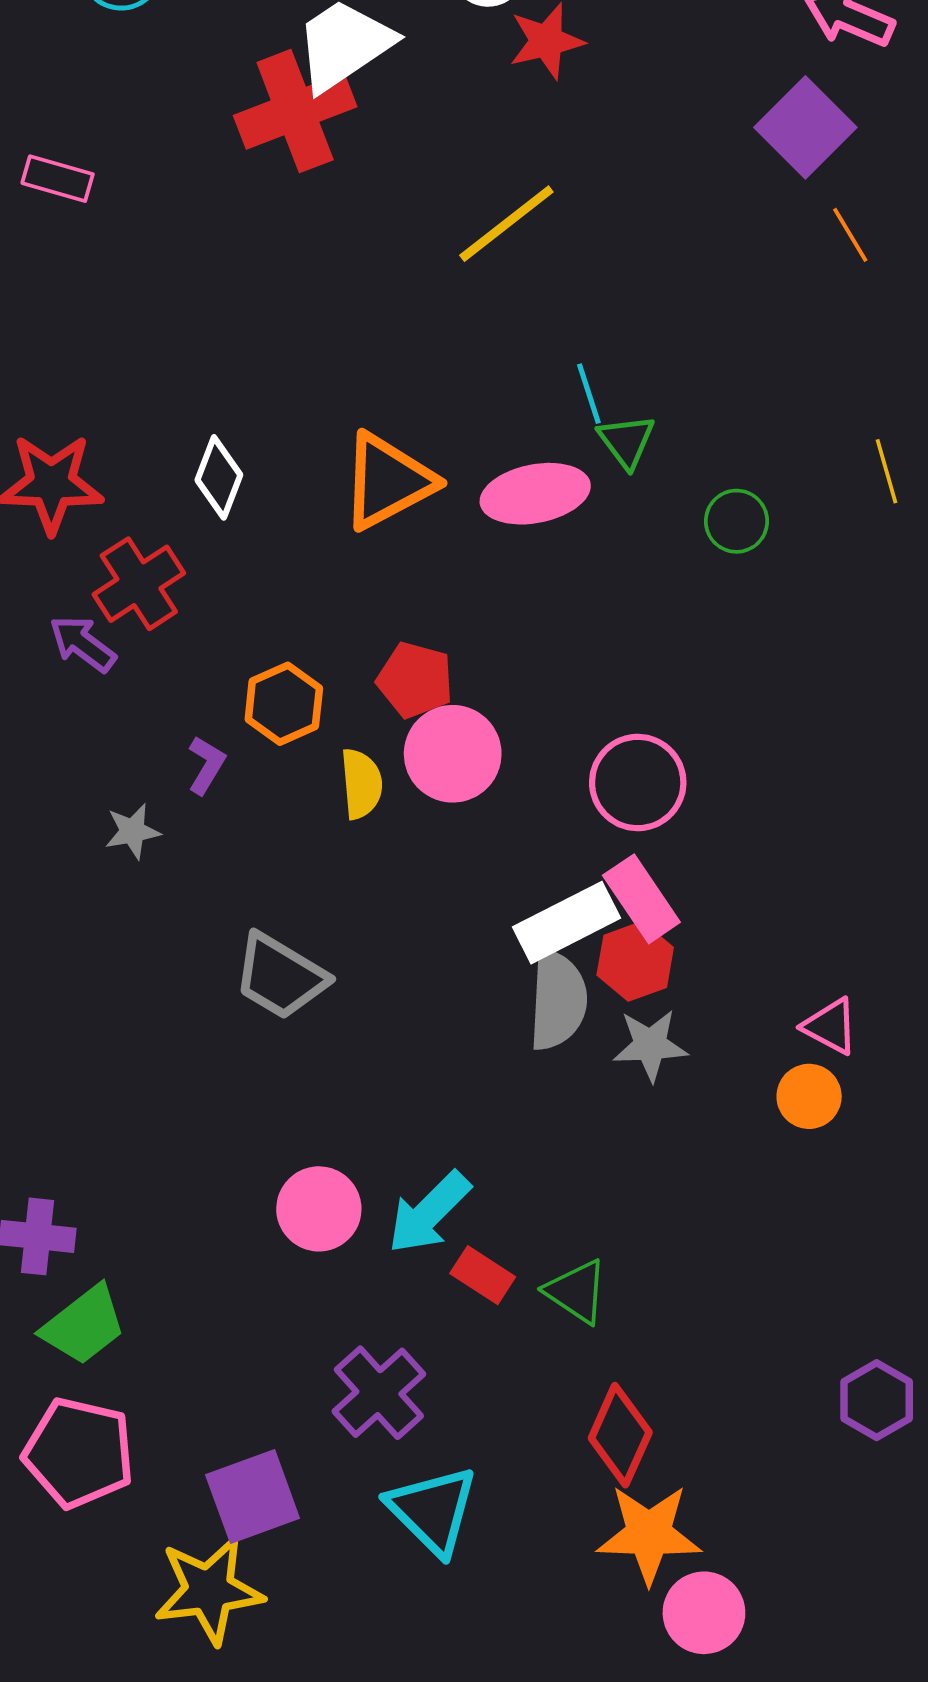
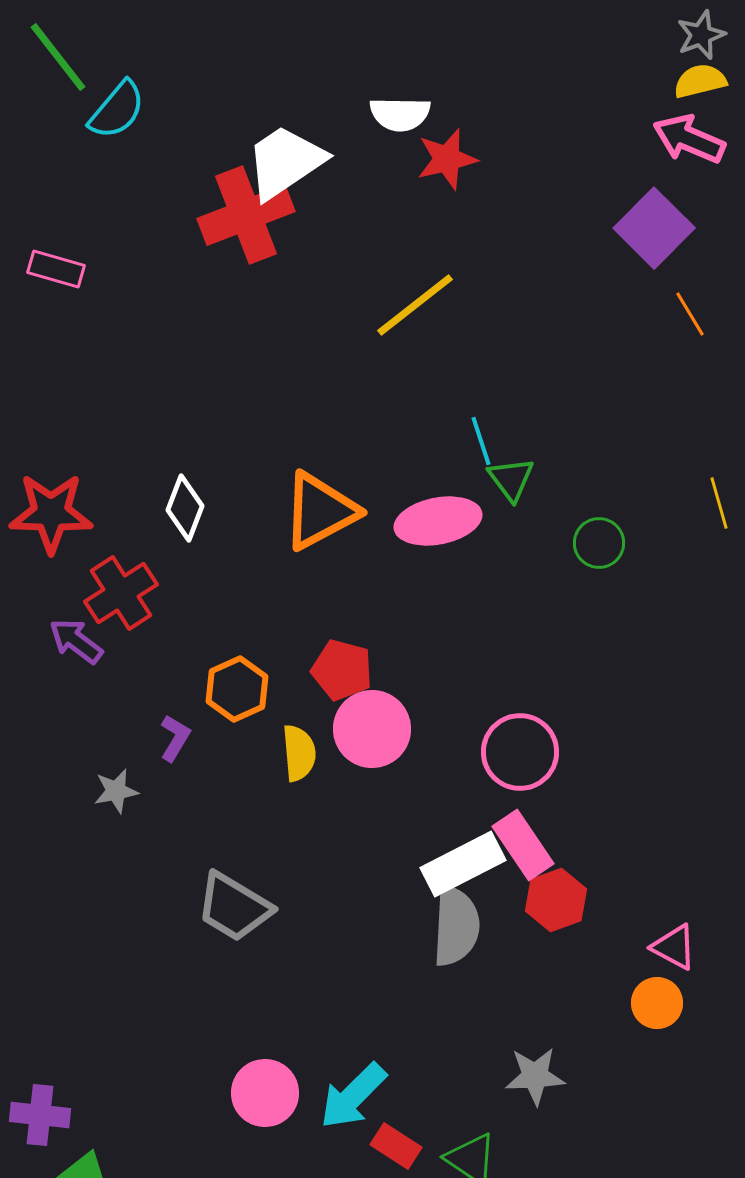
red hexagon: (635, 961) -> (556, 900), moved
gray star: (650, 1045) -> (535, 1076), moved

